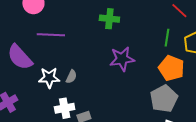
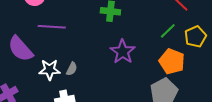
green line: (167, 38) -> (168, 31), turned 36
purple star: (122, 59) -> (123, 52), turned -30

